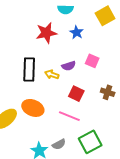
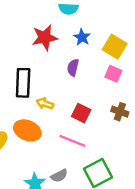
yellow square: (105, 16) -> (115, 47), moved, turned -30
pink square: (92, 61) -> (113, 74), moved
purple semicircle: (69, 66) -> (73, 68), moved, turned 120
yellow arrow: (52, 74) -> (45, 103), moved

